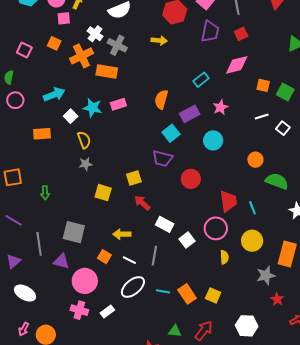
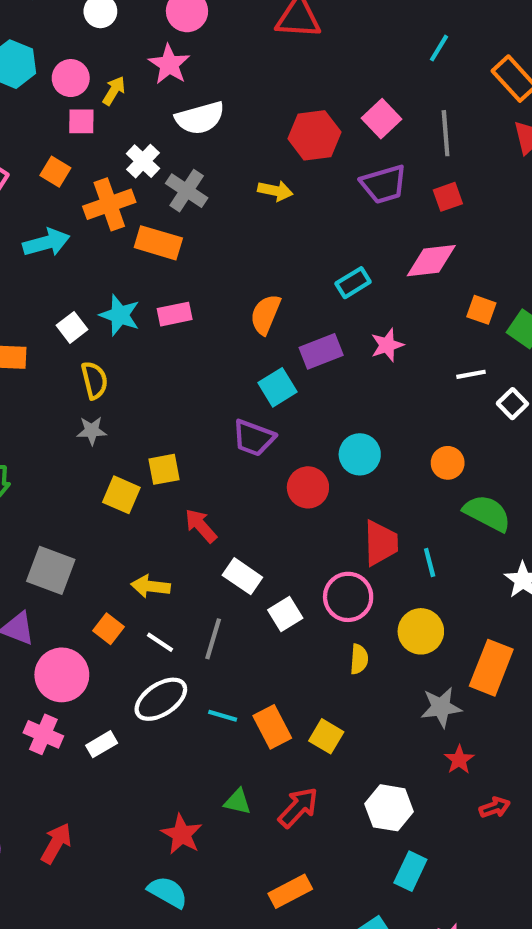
purple trapezoid: (210, 31) -> (384, 184), turned 55
cyan arrow: (54, 94) -> (46, 243), moved
cyan circle: (213, 140) -> (360, 454), moved
yellow square: (134, 178) -> (164, 469), moved

